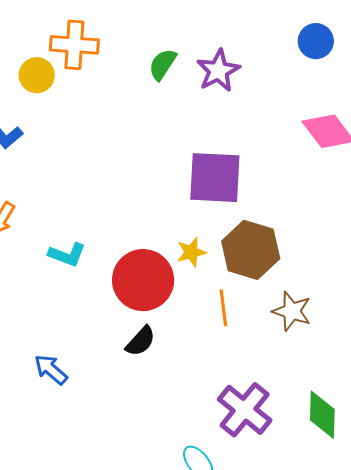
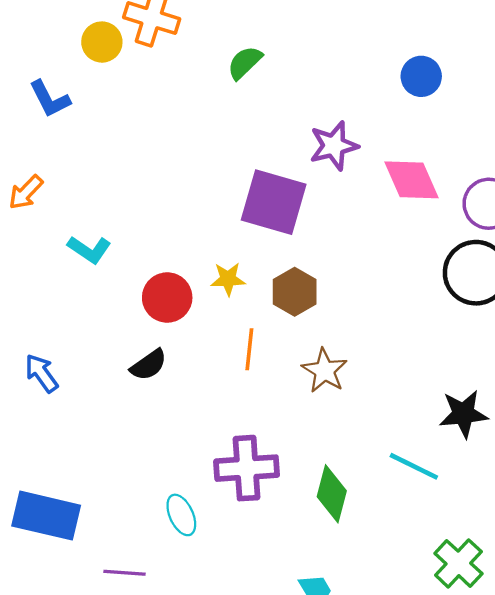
purple star: (218, 71) -> (334, 146), moved
brown hexagon: (251, 250) -> (295, 292), size x0.7
red circle: (143, 280) -> (167, 298), size x0.7
purple cross: (245, 410) -> (247, 468), turned 34

